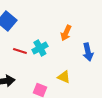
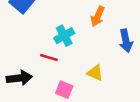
red line: (20, 51) -> (49, 57), moved

